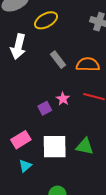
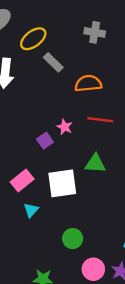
gray rectangle: (58, 60) -> (53, 62), moved
green triangle: (85, 146) -> (95, 164), moved

